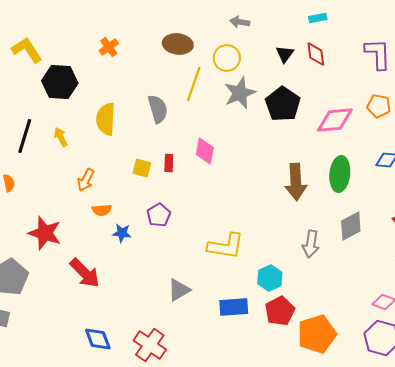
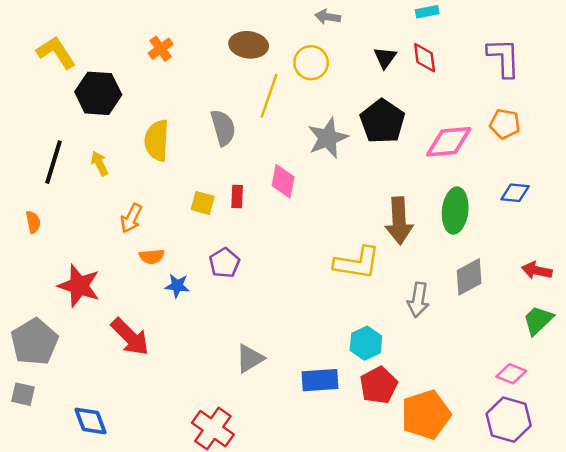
gray star: (240, 93) -> (328, 138), moved
yellow L-shape: (226, 246) -> (357, 263), moved
blue diamond: (98, 339) -> (91, 421), moved

